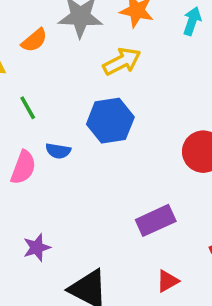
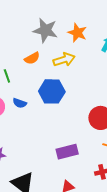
orange semicircle: (34, 40) -> (32, 58), moved

